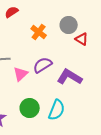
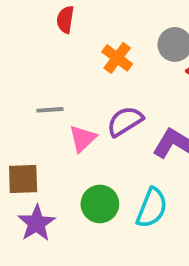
red semicircle: (12, 12) -> (65, 19), turned -48

